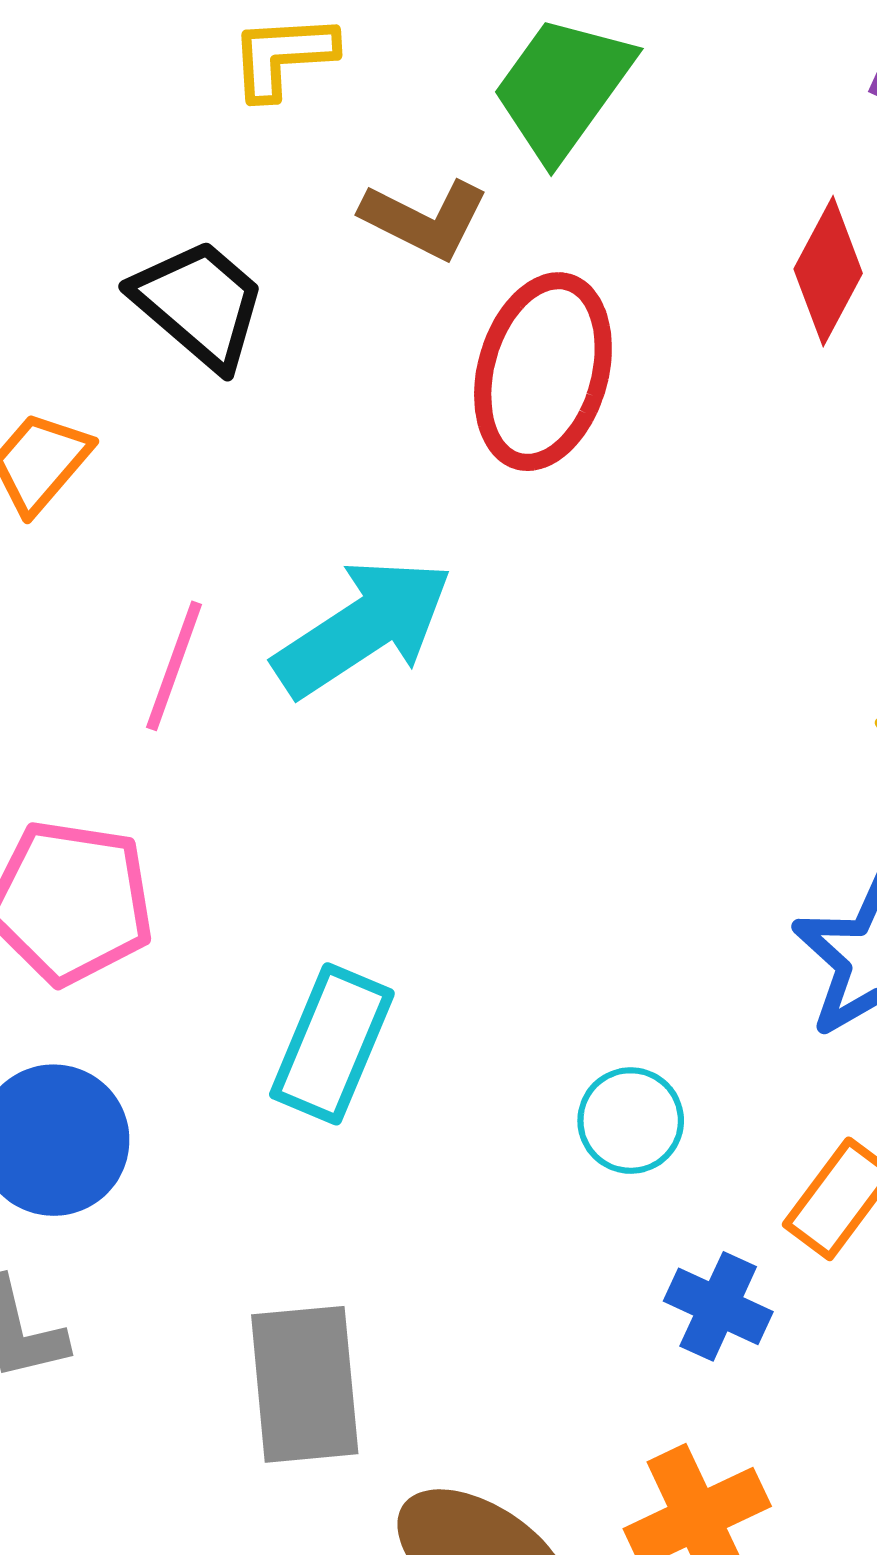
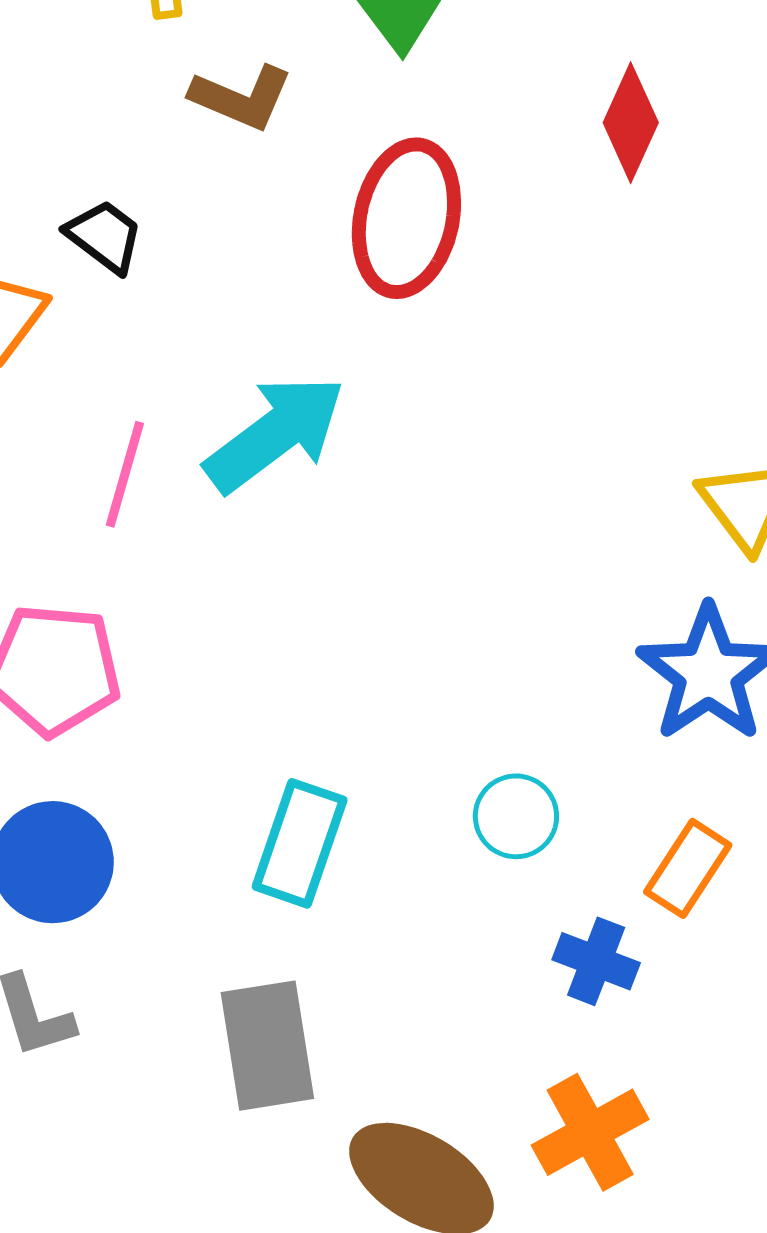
brown L-shape: (425, 219) -> (241, 97), moved
black trapezoid: (199, 304) -> (104, 236), moved, size x0.7
cyan rectangle: (332, 1044) -> (300, 843), moved

